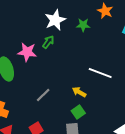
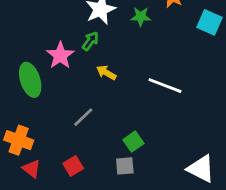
pink star: (27, 52) -> (60, 55), turned 30
yellow arrow: (79, 92) -> (106, 73), moved

